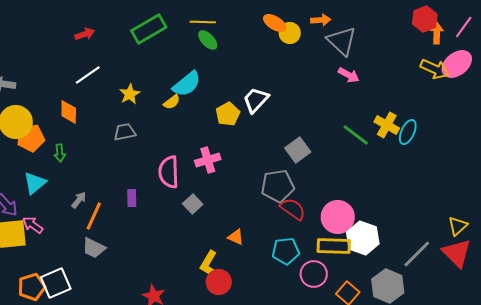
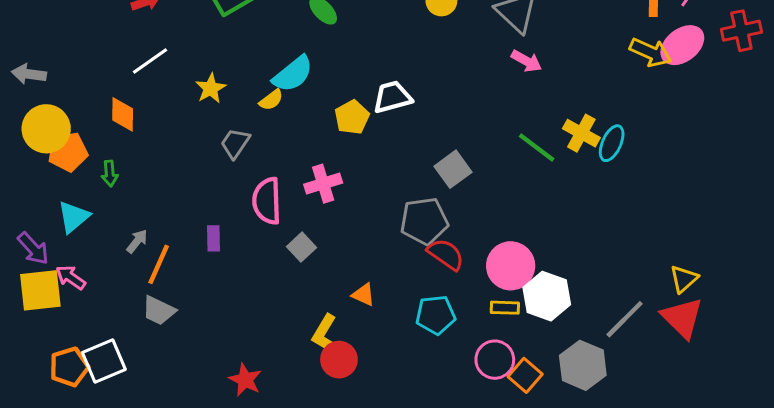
white trapezoid: (256, 100) -> (392, 97), turned 32
gray trapezoid: (125, 132) -> (235, 143), moved, turned -45
yellow rectangle: (334, 246) -> (505, 308), size x0.6
pink circle: (314, 274) -> (495, 360), moved

